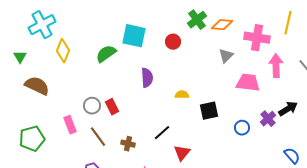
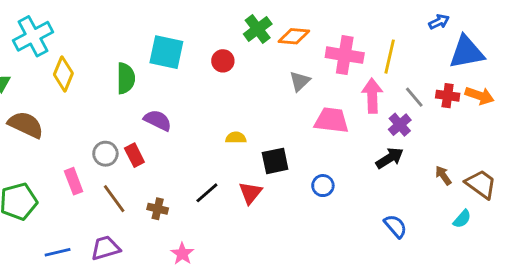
yellow line: (288, 23) -> (390, 57), moved
green semicircle: (106, 54) -> (126, 78), turned 125
purple semicircle: (147, 78) -> (158, 120), moved, turned -60
purple cross: (268, 119) -> (400, 125), moved
red triangle: (182, 153) -> (250, 193), moved

